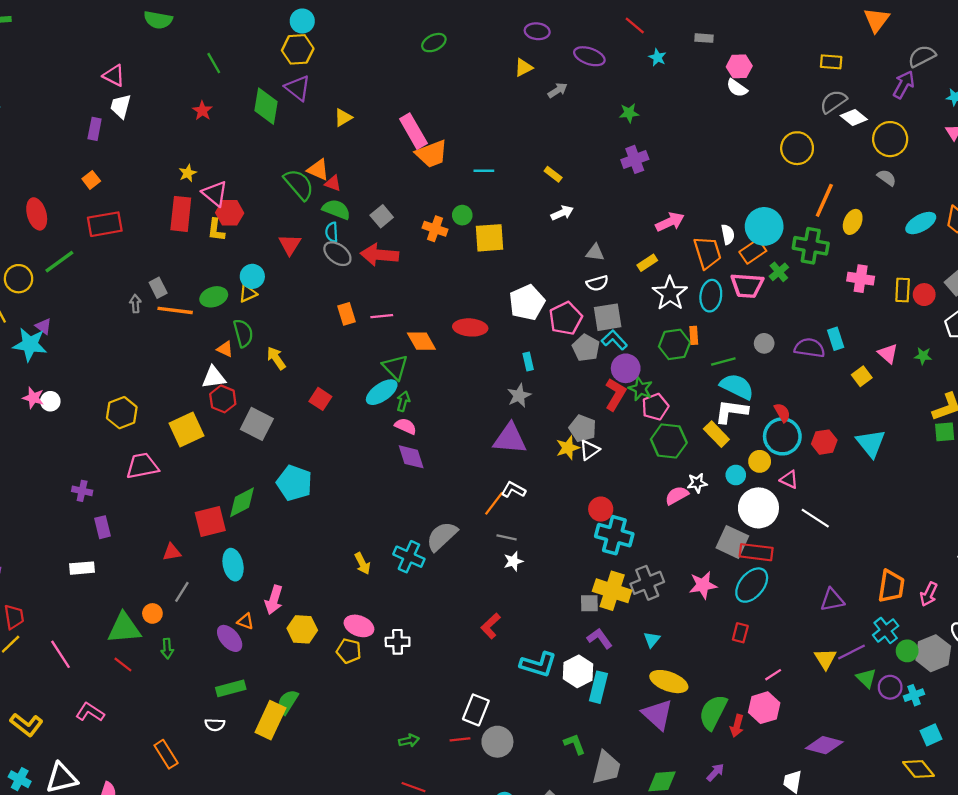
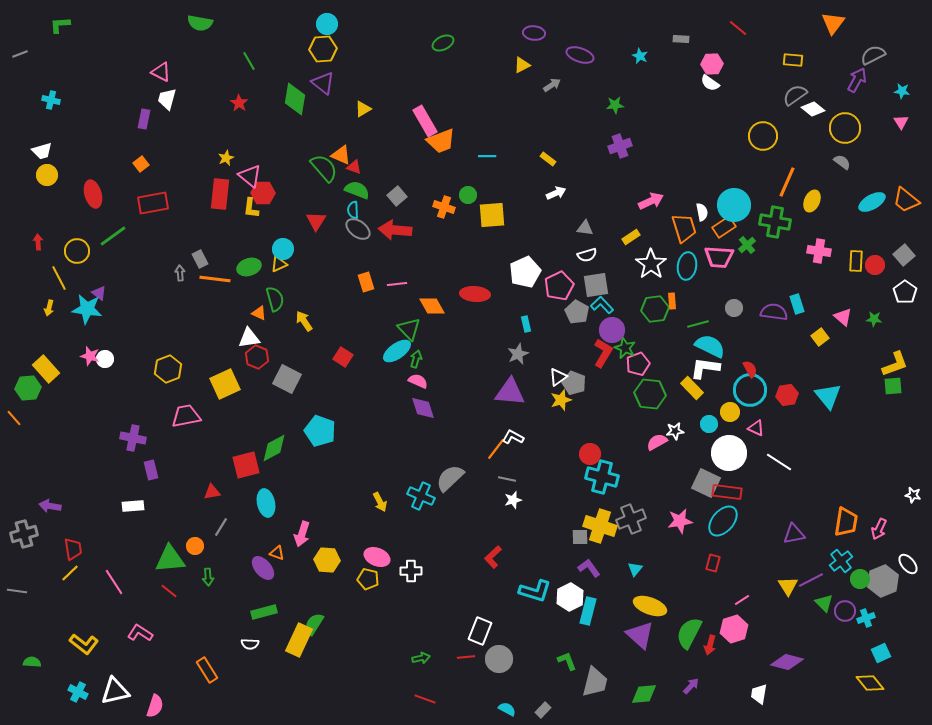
red line: (635, 26) -> (738, 28), moved
white triangle: (589, 450) -> (558, 377), moved
purple cross: (82, 491) -> (133, 438), size x1.4

